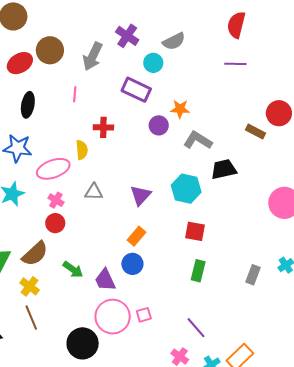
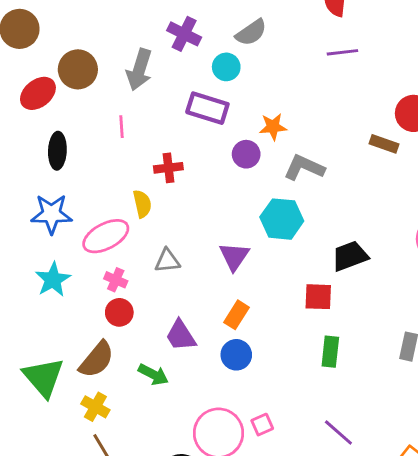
black trapezoid: (224, 169) -> (350, 256), moved
cyan hexagon: (186, 189) -> (282, 219), moved
purple trapezoid: (105, 280) -> (181, 336), moved

